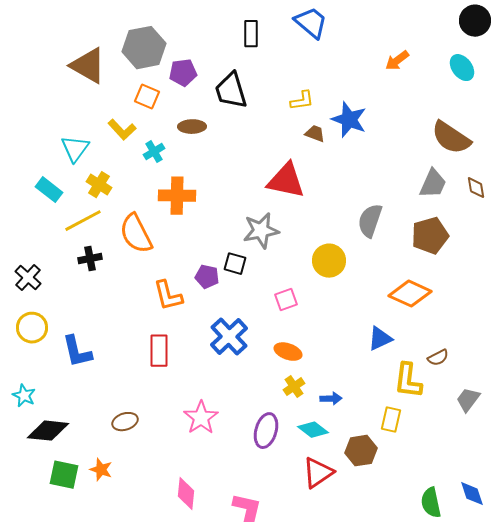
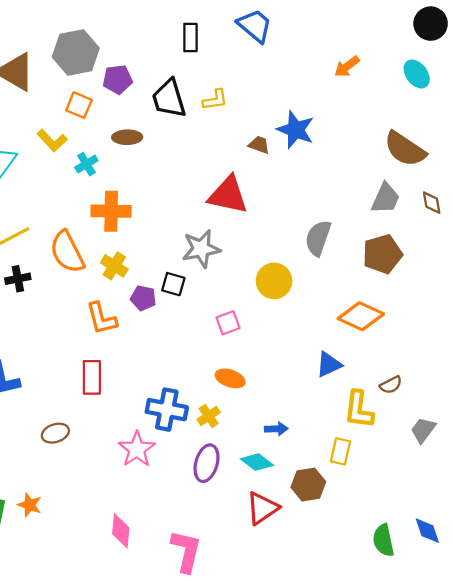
yellow L-shape: (302, 101) -> (215, 100), moved
yellow cross: (99, 185) -> (114, 266), moved
blue cross: (229, 337) -> (167, 410), moved, turned -36
yellow cross: (294, 387) -> (209, 416), moved
brown ellipse: (125, 422) -> (55, 433), moved

